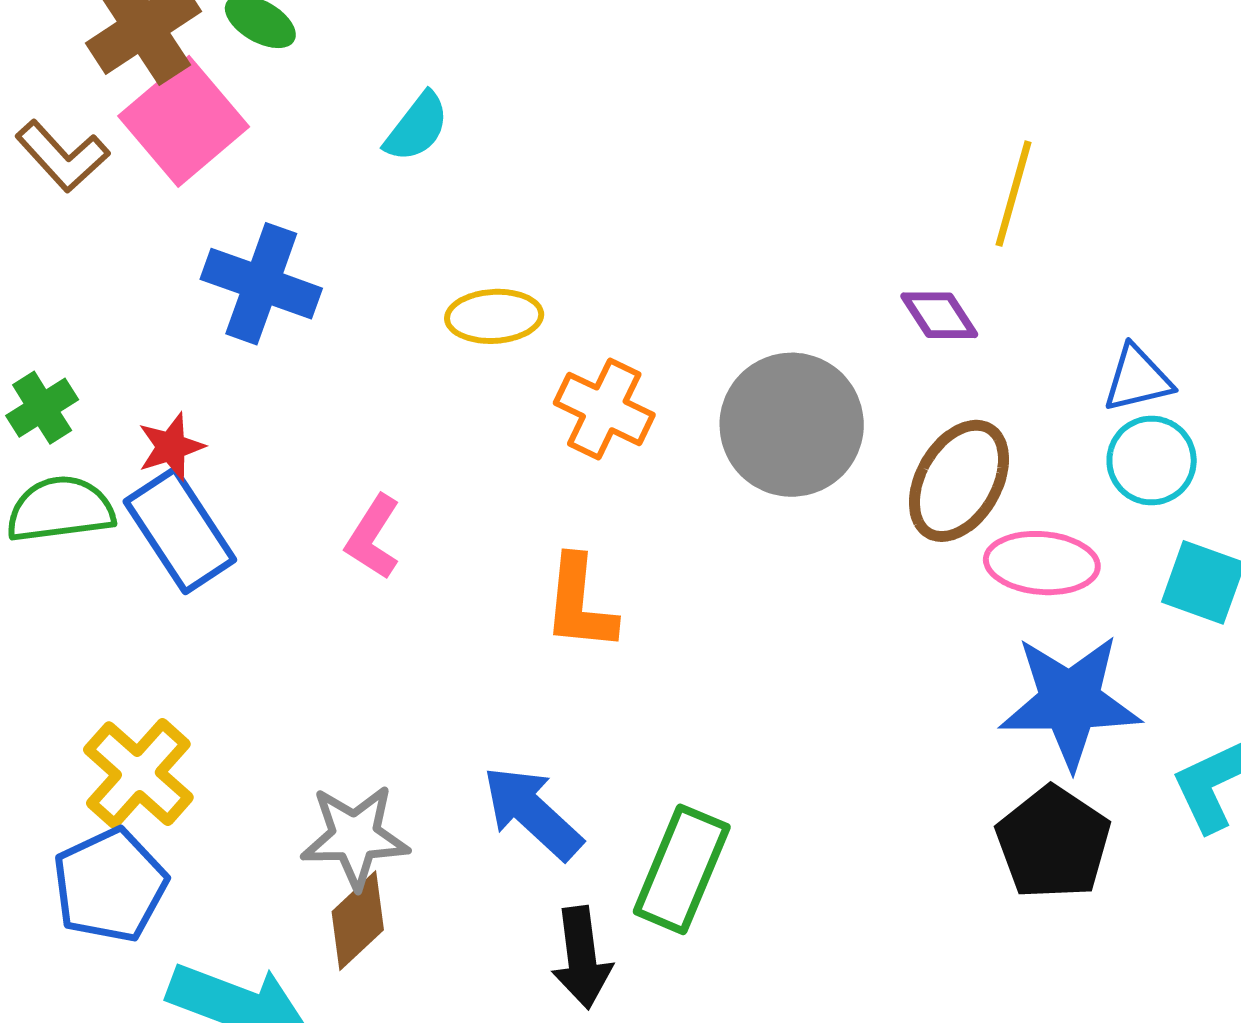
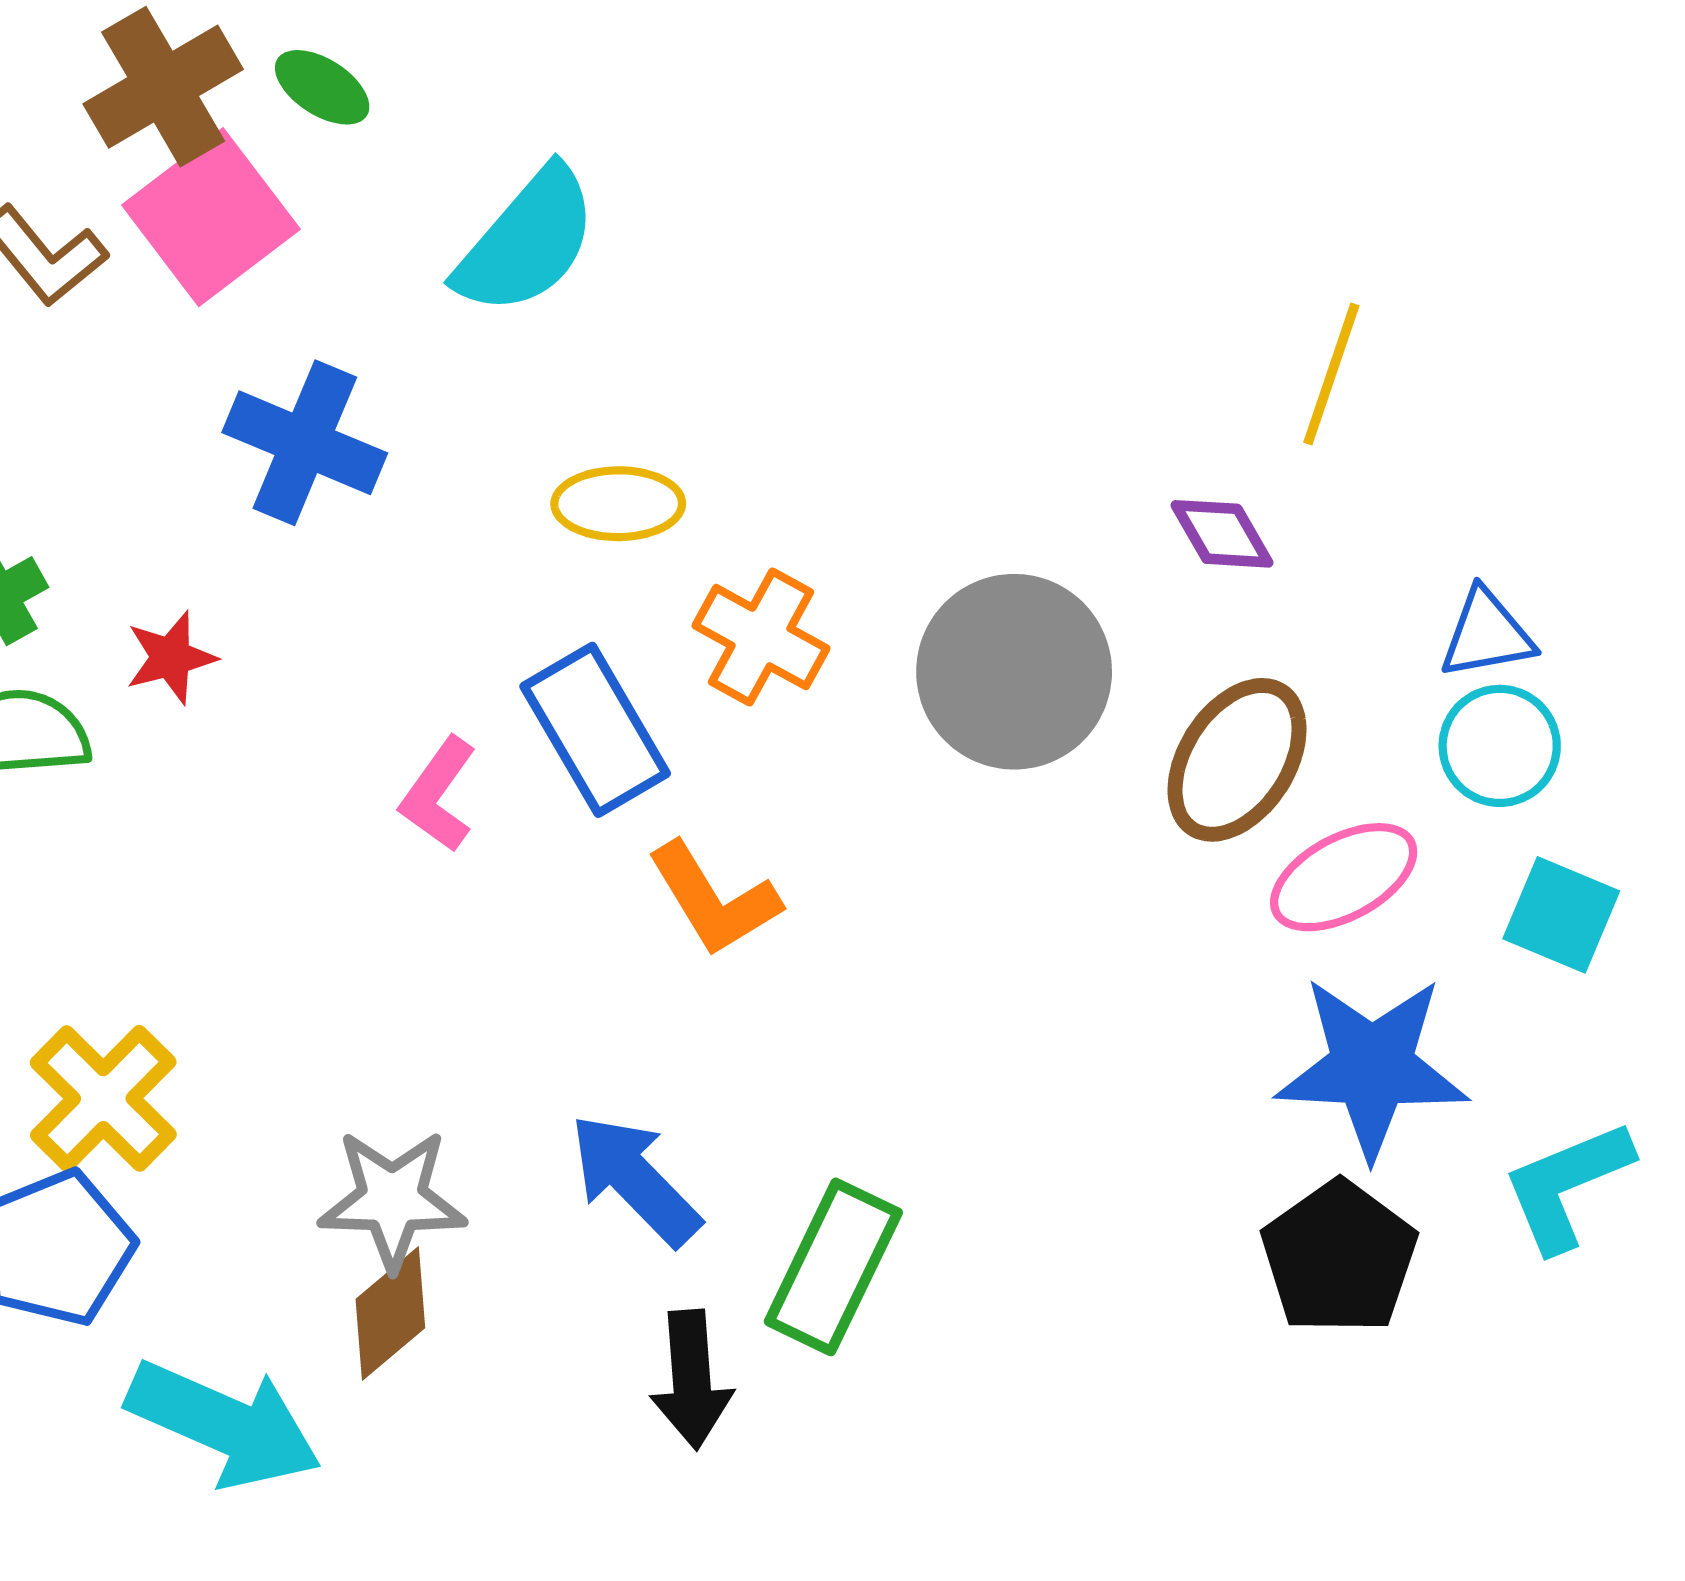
cyan semicircle: (417, 127) -> (527, 241), size x1.6
blue rectangle: (180, 531) -> (595, 730), moved
pink ellipse: (1042, 563) -> (1344, 877), turned -36
orange L-shape: (580, 604) -> (714, 899), turned -40

